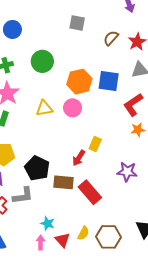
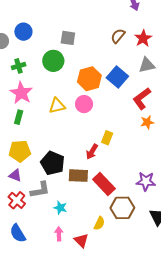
gray square: (77, 23) -> (68, 38), moved
blue square: (109, 81) -> (117, 77), turned 35
purple star: (127, 172) -> (146, 181), moved
cyan star: (48, 223) -> (60, 208), moved
brown hexagon: (108, 237) -> (122, 208), moved
red triangle: (63, 240) -> (81, 240), moved

